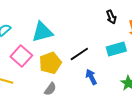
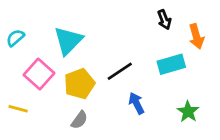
cyan triangle: (42, 32) -> (68, 41), turned -30

